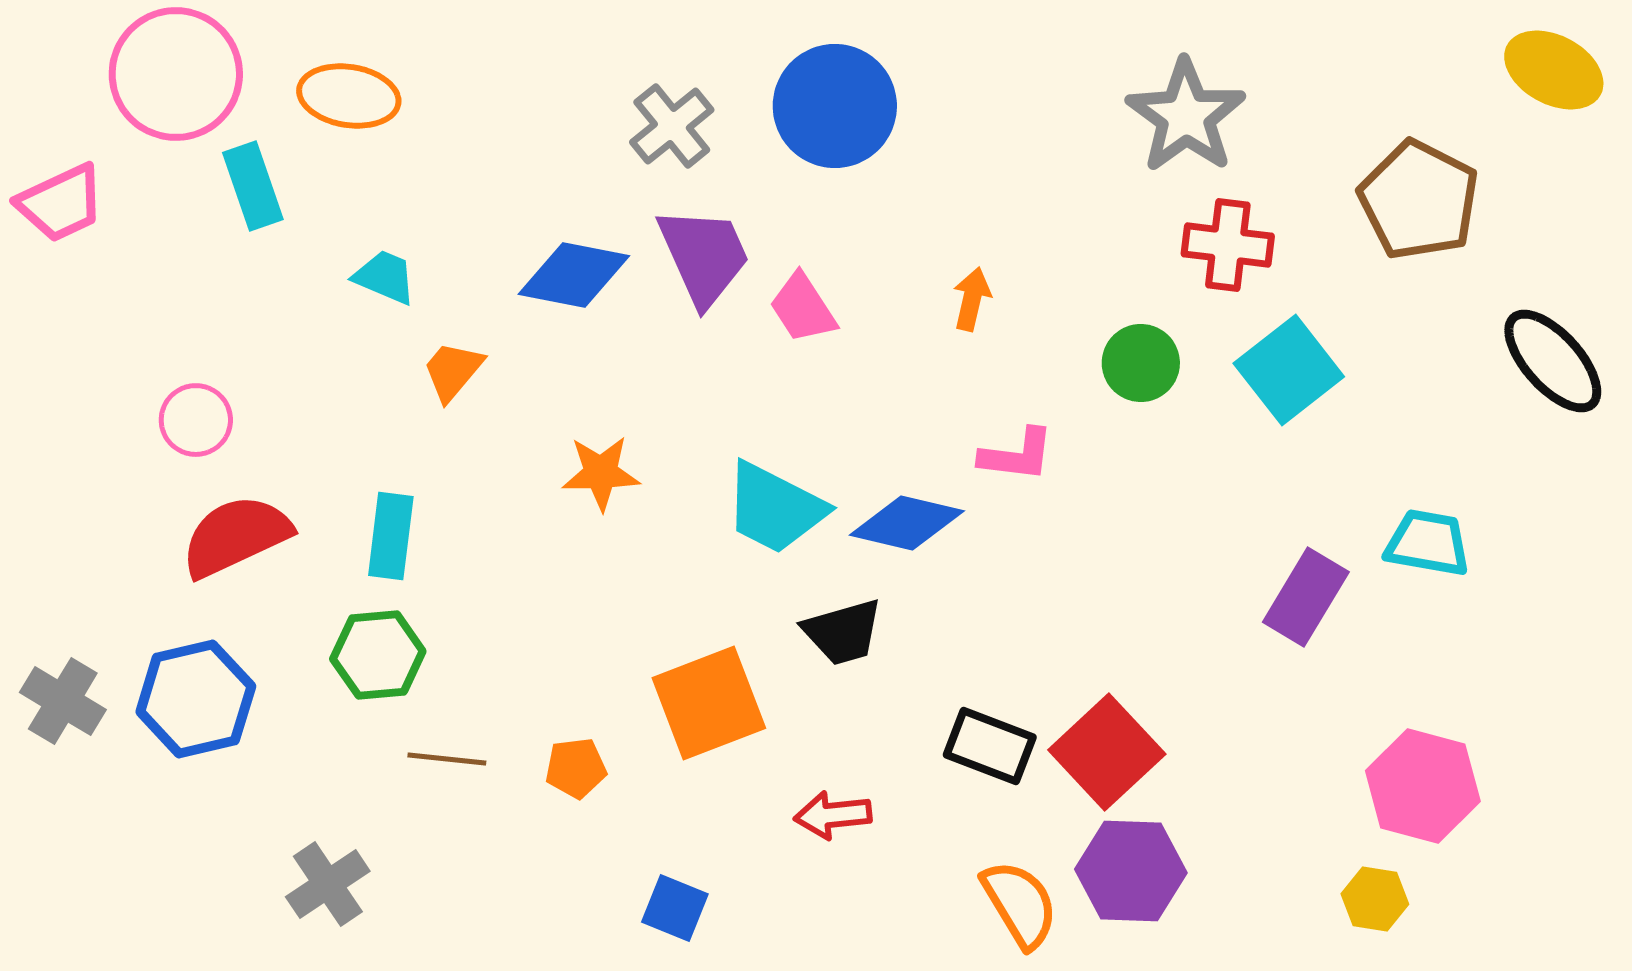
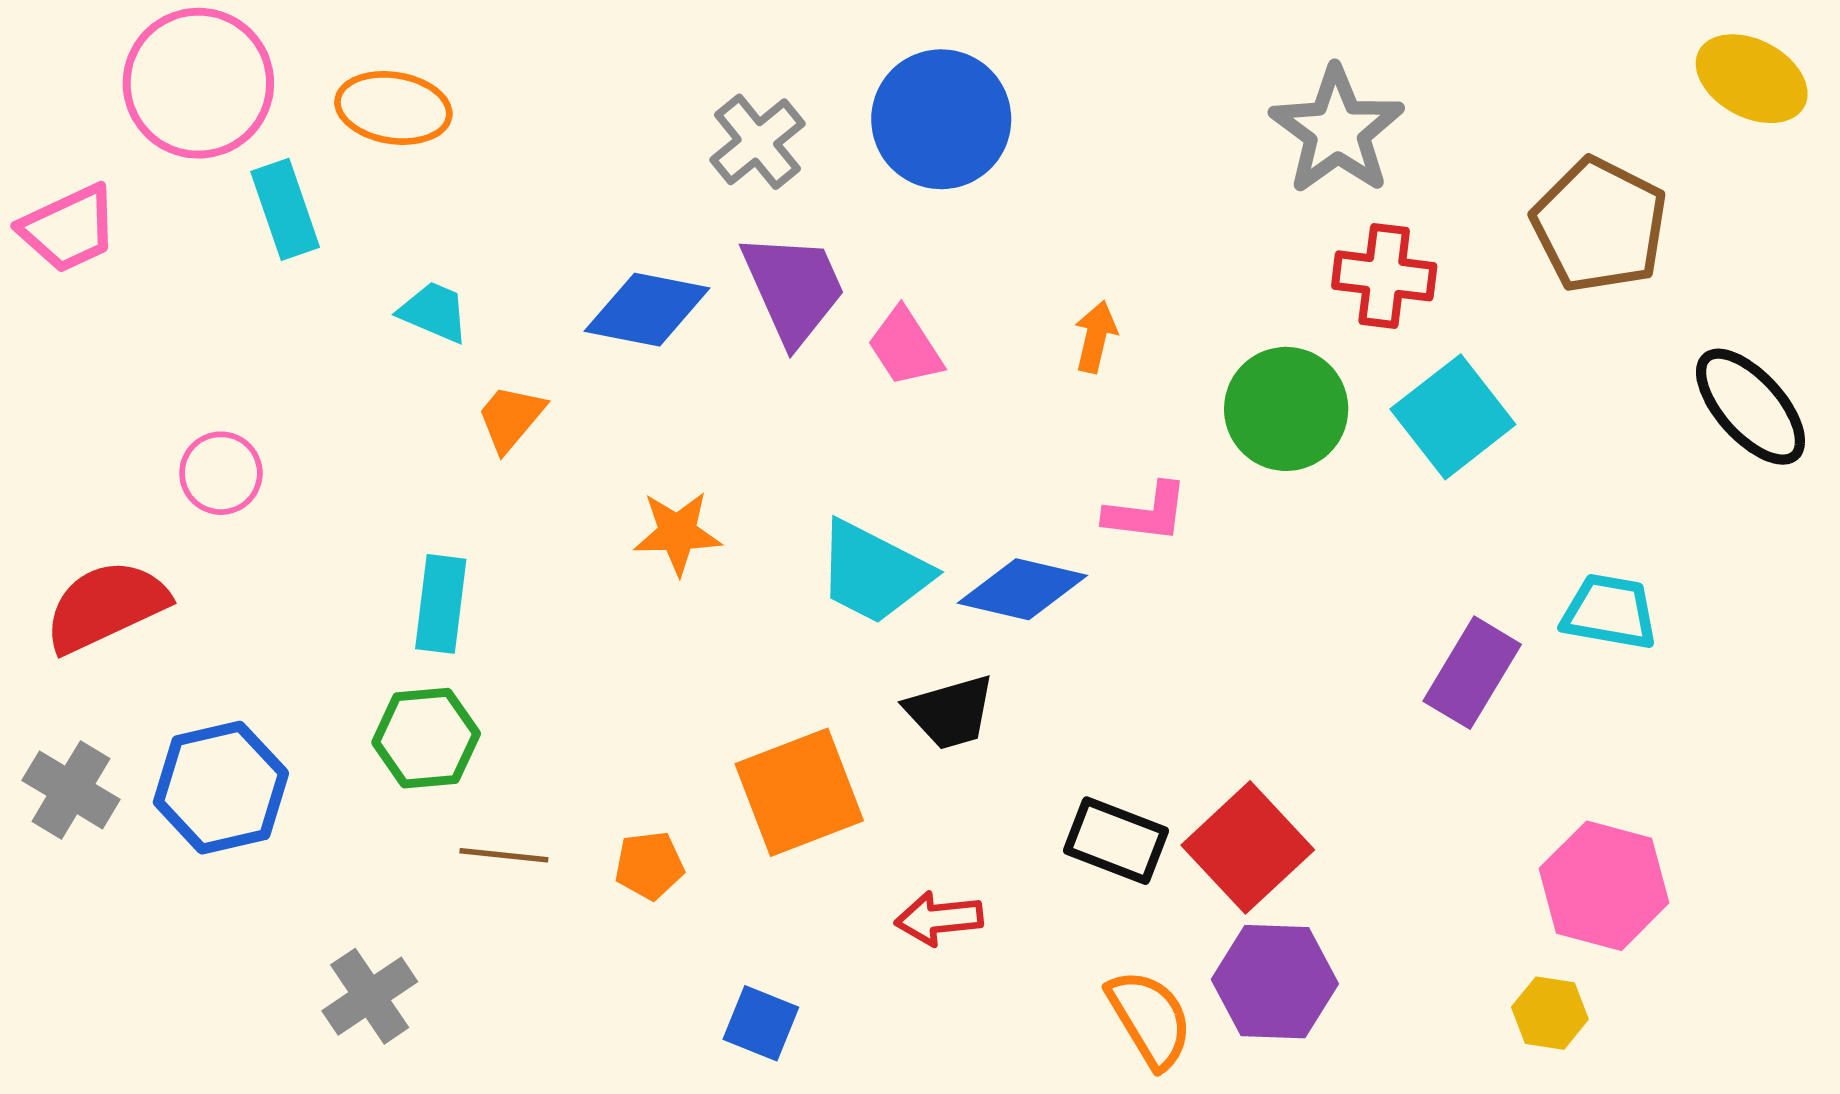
green circle: (1141, 363) -> (1286, 409), size x1.4
red semicircle: (236, 536) -> (106, 606), moved

